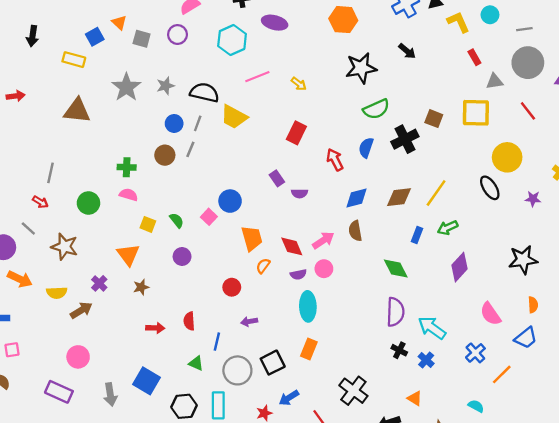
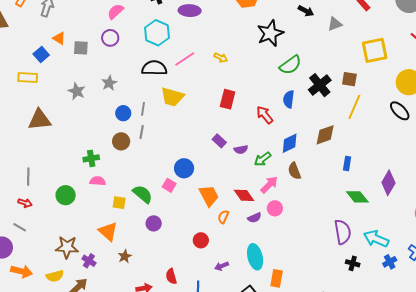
gray triangle: (495, 81) -> (335, 24), moved
gray star: (126, 87) -> (77, 91), size x0.7
black semicircle: (204, 93) -> (154, 68), moved
brown square: (434, 119) -> (349, 79), moved
yellow line: (436, 193) -> (354, 107), moved
green semicircle: (177, 220) -> (143, 194), size x1.5
green arrow: (448, 228) -> (263, 159), moved
brown star: (65, 247) -> (67, 247), moved
green diamond: (396, 268) -> (357, 197), moved
cyan ellipse: (308, 306) -> (255, 257), moved
blue cross: (426, 360) -> (390, 262), moved, turned 32

